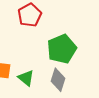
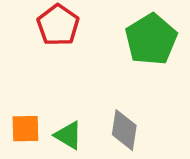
green pentagon: (62, 49) -> (151, 39), moved

